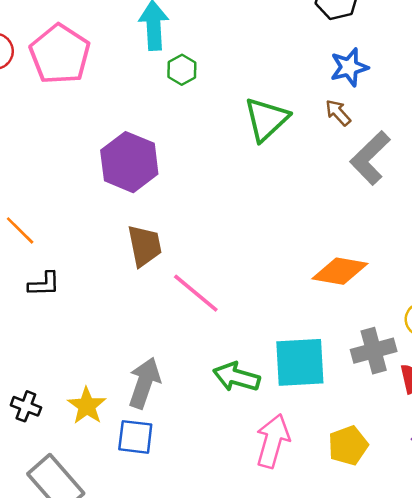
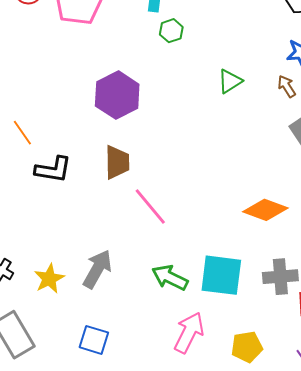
green triangle: (266, 119) -> (230, 81), size x0.7
black L-shape: (44, 284) -> (53, 170), moved, size x1.4
blue square: (135, 437) -> (94, 340), moved

